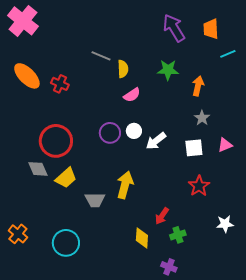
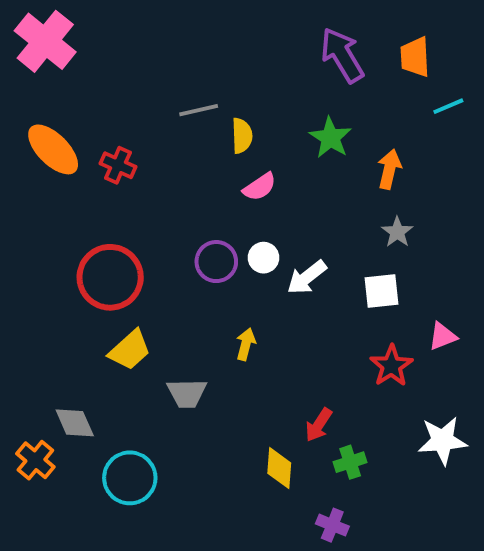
gray line: (101, 56) -> (199, 110), turned -36
green star: (168, 70) -> (330, 138), turned 30
pink triangle: (225, 145) -> (442, 336), moved
gray diamond: (38, 169) -> (75, 423), moved
yellow arrow: (125, 185) -> (246, 344), moved, size x0.6
white star: (225, 224) -> (442, 441), size x1.4

